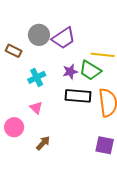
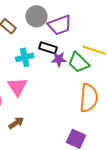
black rectangle: (78, 96) -> (48, 48), moved, size x0.7
pink triangle: (36, 108) -> (17, 87), size x1.5

